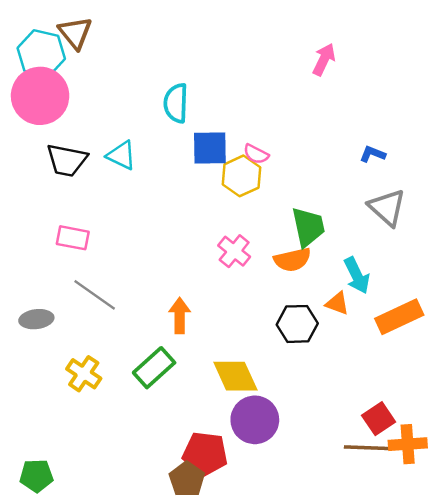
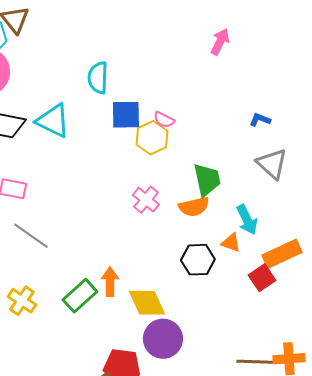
cyan triangle: (121, 155) -> (53, 121), size x1.4
orange arrow: (180, 315) -> (110, 282), moved
red square: (379, 419) -> (262, 278), moved

